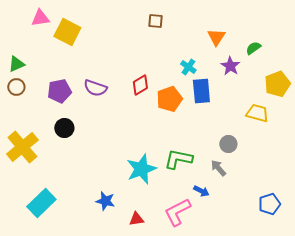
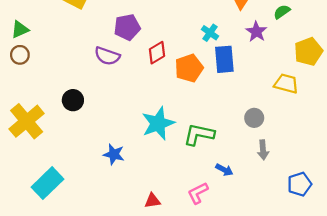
purple pentagon: (59, 91) -> (127, 27), moved
gray arrow: (218, 168) -> (263, 150), moved, turned -144
cyan star: (141, 169) -> (158, 123), moved
blue star: (105, 201) -> (114, 154), moved
pink L-shape: (177, 212) -> (198, 193), size x0.7

